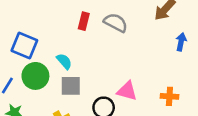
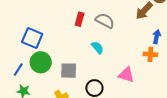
cyan semicircle: (64, 61) -> (97, 48), moved
pink triangle: (127, 91) -> (126, 75), moved
orange cross: (169, 96) -> (150, 54), moved

